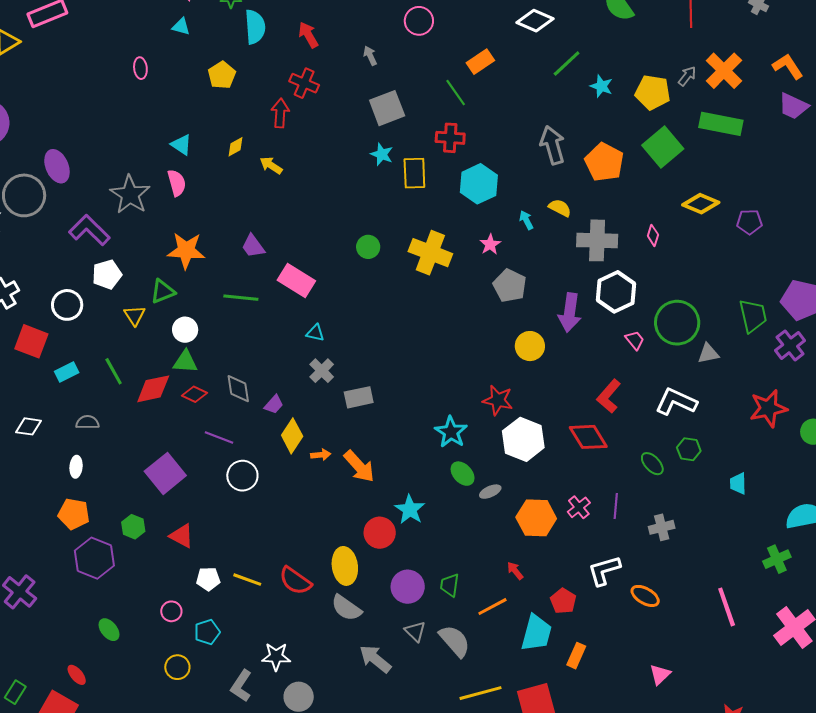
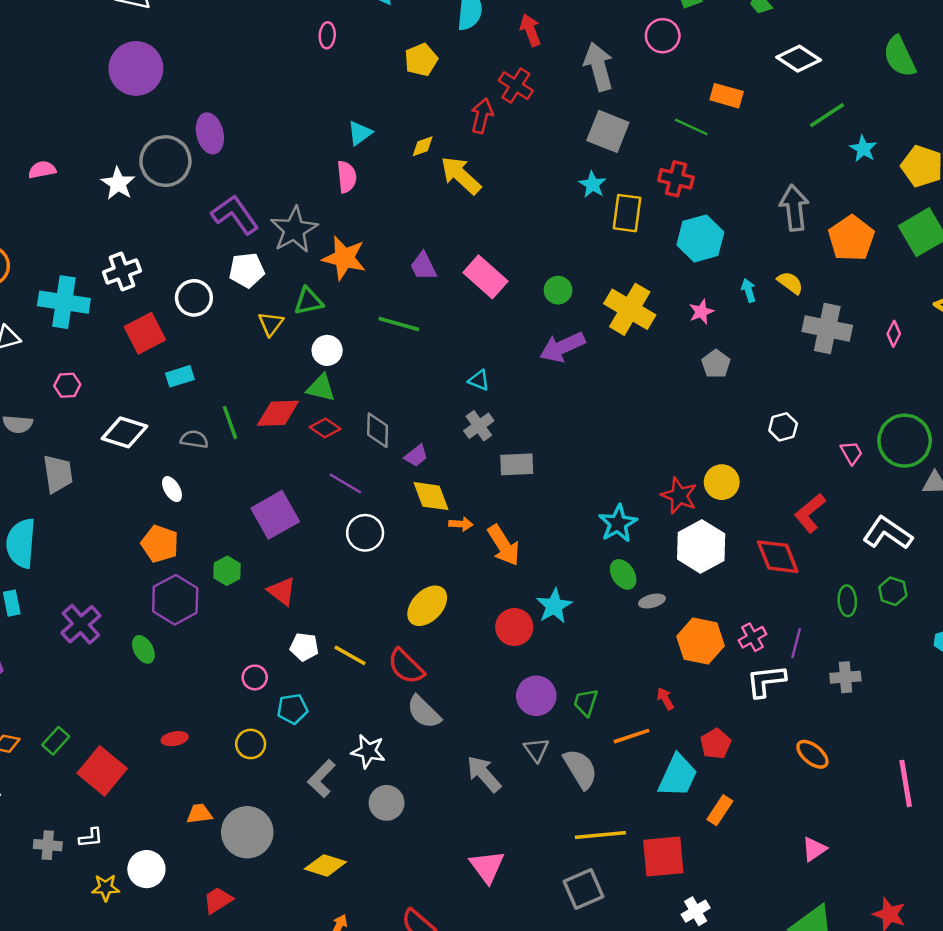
gray arrow: (370, 56) -> (599, 67), size x2.0
orange rectangle: (480, 62) -> (727, 96), turned 40
green line: (456, 93) -> (691, 127), turned -40
gray square: (387, 108) -> (608, 131), turned 33
cyan triangle: (181, 145) -> (360, 133), turned 40
yellow arrow: (271, 165) -> (461, 175), size x1.6
gray star: (130, 195) -> (294, 230), moved
pink rectangle: (296, 281) -> (485, 277), moved
gray pentagon: (510, 286) -> (716, 364), size x0.7
white hexagon: (616, 292) -> (783, 427), moved, size x0.6
purple arrow: (570, 313) -> (562, 347), moved, turned 48
red square: (31, 341) -> (145, 333), turned 32
yellow circle: (530, 346) -> (722, 482), moved
green line: (114, 371) -> (230, 423), moved
white diamond: (29, 426) -> (124, 432), size x1.4
yellow diamond: (292, 436) -> (431, 496), turned -64
green ellipse: (652, 464) -> (847, 601), turned 30
white ellipse: (76, 467) -> (172, 489), turned -45
yellow ellipse: (345, 566) -> (427, 606), moved, turned 42
white L-shape: (604, 570) -> (766, 681), moved
gray semicircle: (346, 608) -> (424, 712), moved
green ellipse: (109, 630) -> (143, 649), moved
red ellipse: (77, 675) -> (175, 739), moved, turned -70

